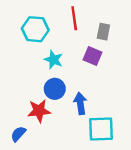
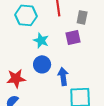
purple square: (92, 56) -> (73, 37), turned -35
red star: (39, 111) -> (16, 78), moved

